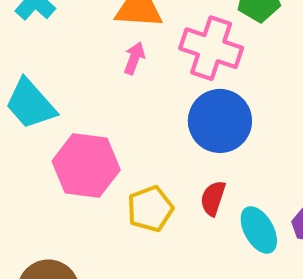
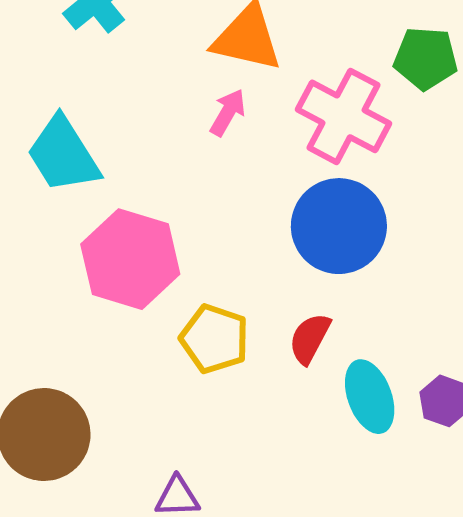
yellow pentagon: (150, 209) -> (214, 339), turned 30

